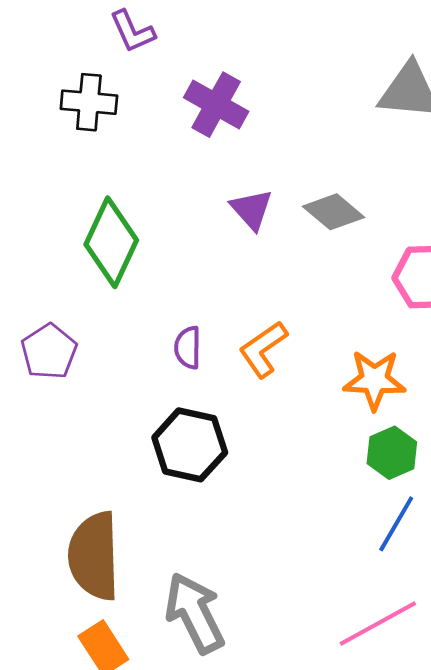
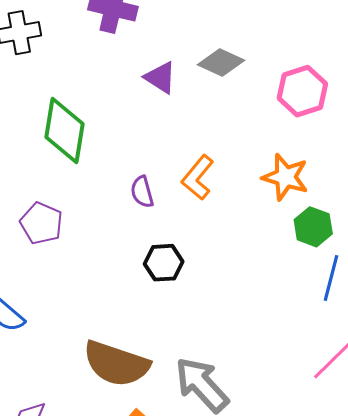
orange star: (374, 380) -> (285, 177), turned 30
black hexagon: (190, 445) -> (164, 263), size x0.7
brown semicircle: (94, 556) -> (116, 364), turned -54

